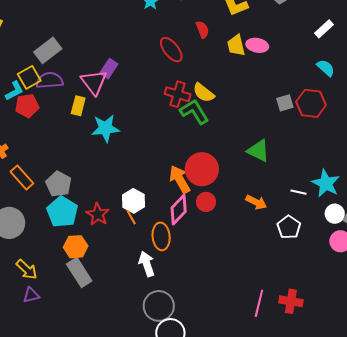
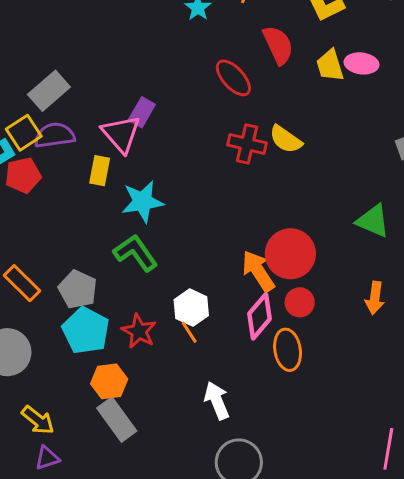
red semicircle: (202, 30) -> (278, 45), size x1.5
green L-shape: (194, 112) -> (136, 253), moved
orange arrow: (256, 202) -> (375, 298), turned 75
orange ellipse: (161, 236) -> (288, 350), moved

